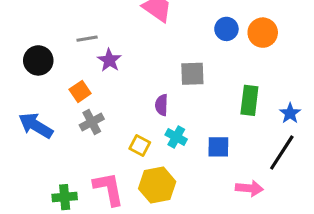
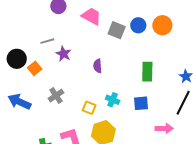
gray square: (192, 74) -> (117, 30), moved, turned 30
orange square: (80, 91) -> (35, 68), moved
green rectangle: (249, 100) -> (147, 72), moved
purple semicircle: (162, 105) -> (98, 66), moved

